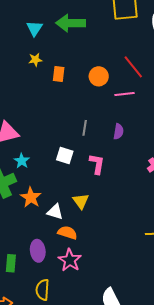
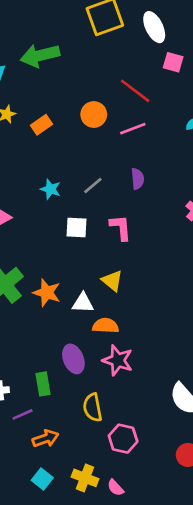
orange rectangle: (59, 74) -> (41, 125), turned 63
gray line: (85, 128) -> (93, 185), turned 56
cyan star: (22, 161) -> (51, 189), moved

